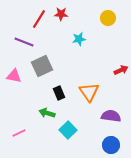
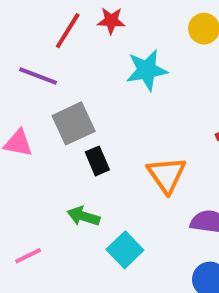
cyan star: (79, 39) -> (147, 70), size x1.5
black rectangle: (59, 93) -> (97, 161), moved

